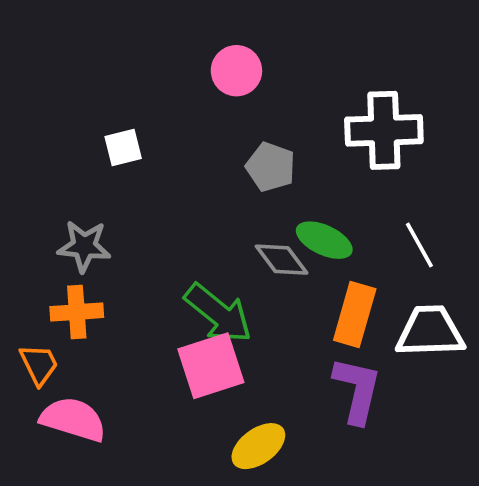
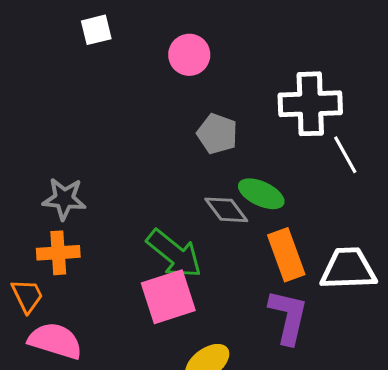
white square: (123, 147) -> (96, 30), moved
white line: (419, 245) -> (345, 155), moved
orange rectangle: (355, 314) -> (286, 255), turned -36

